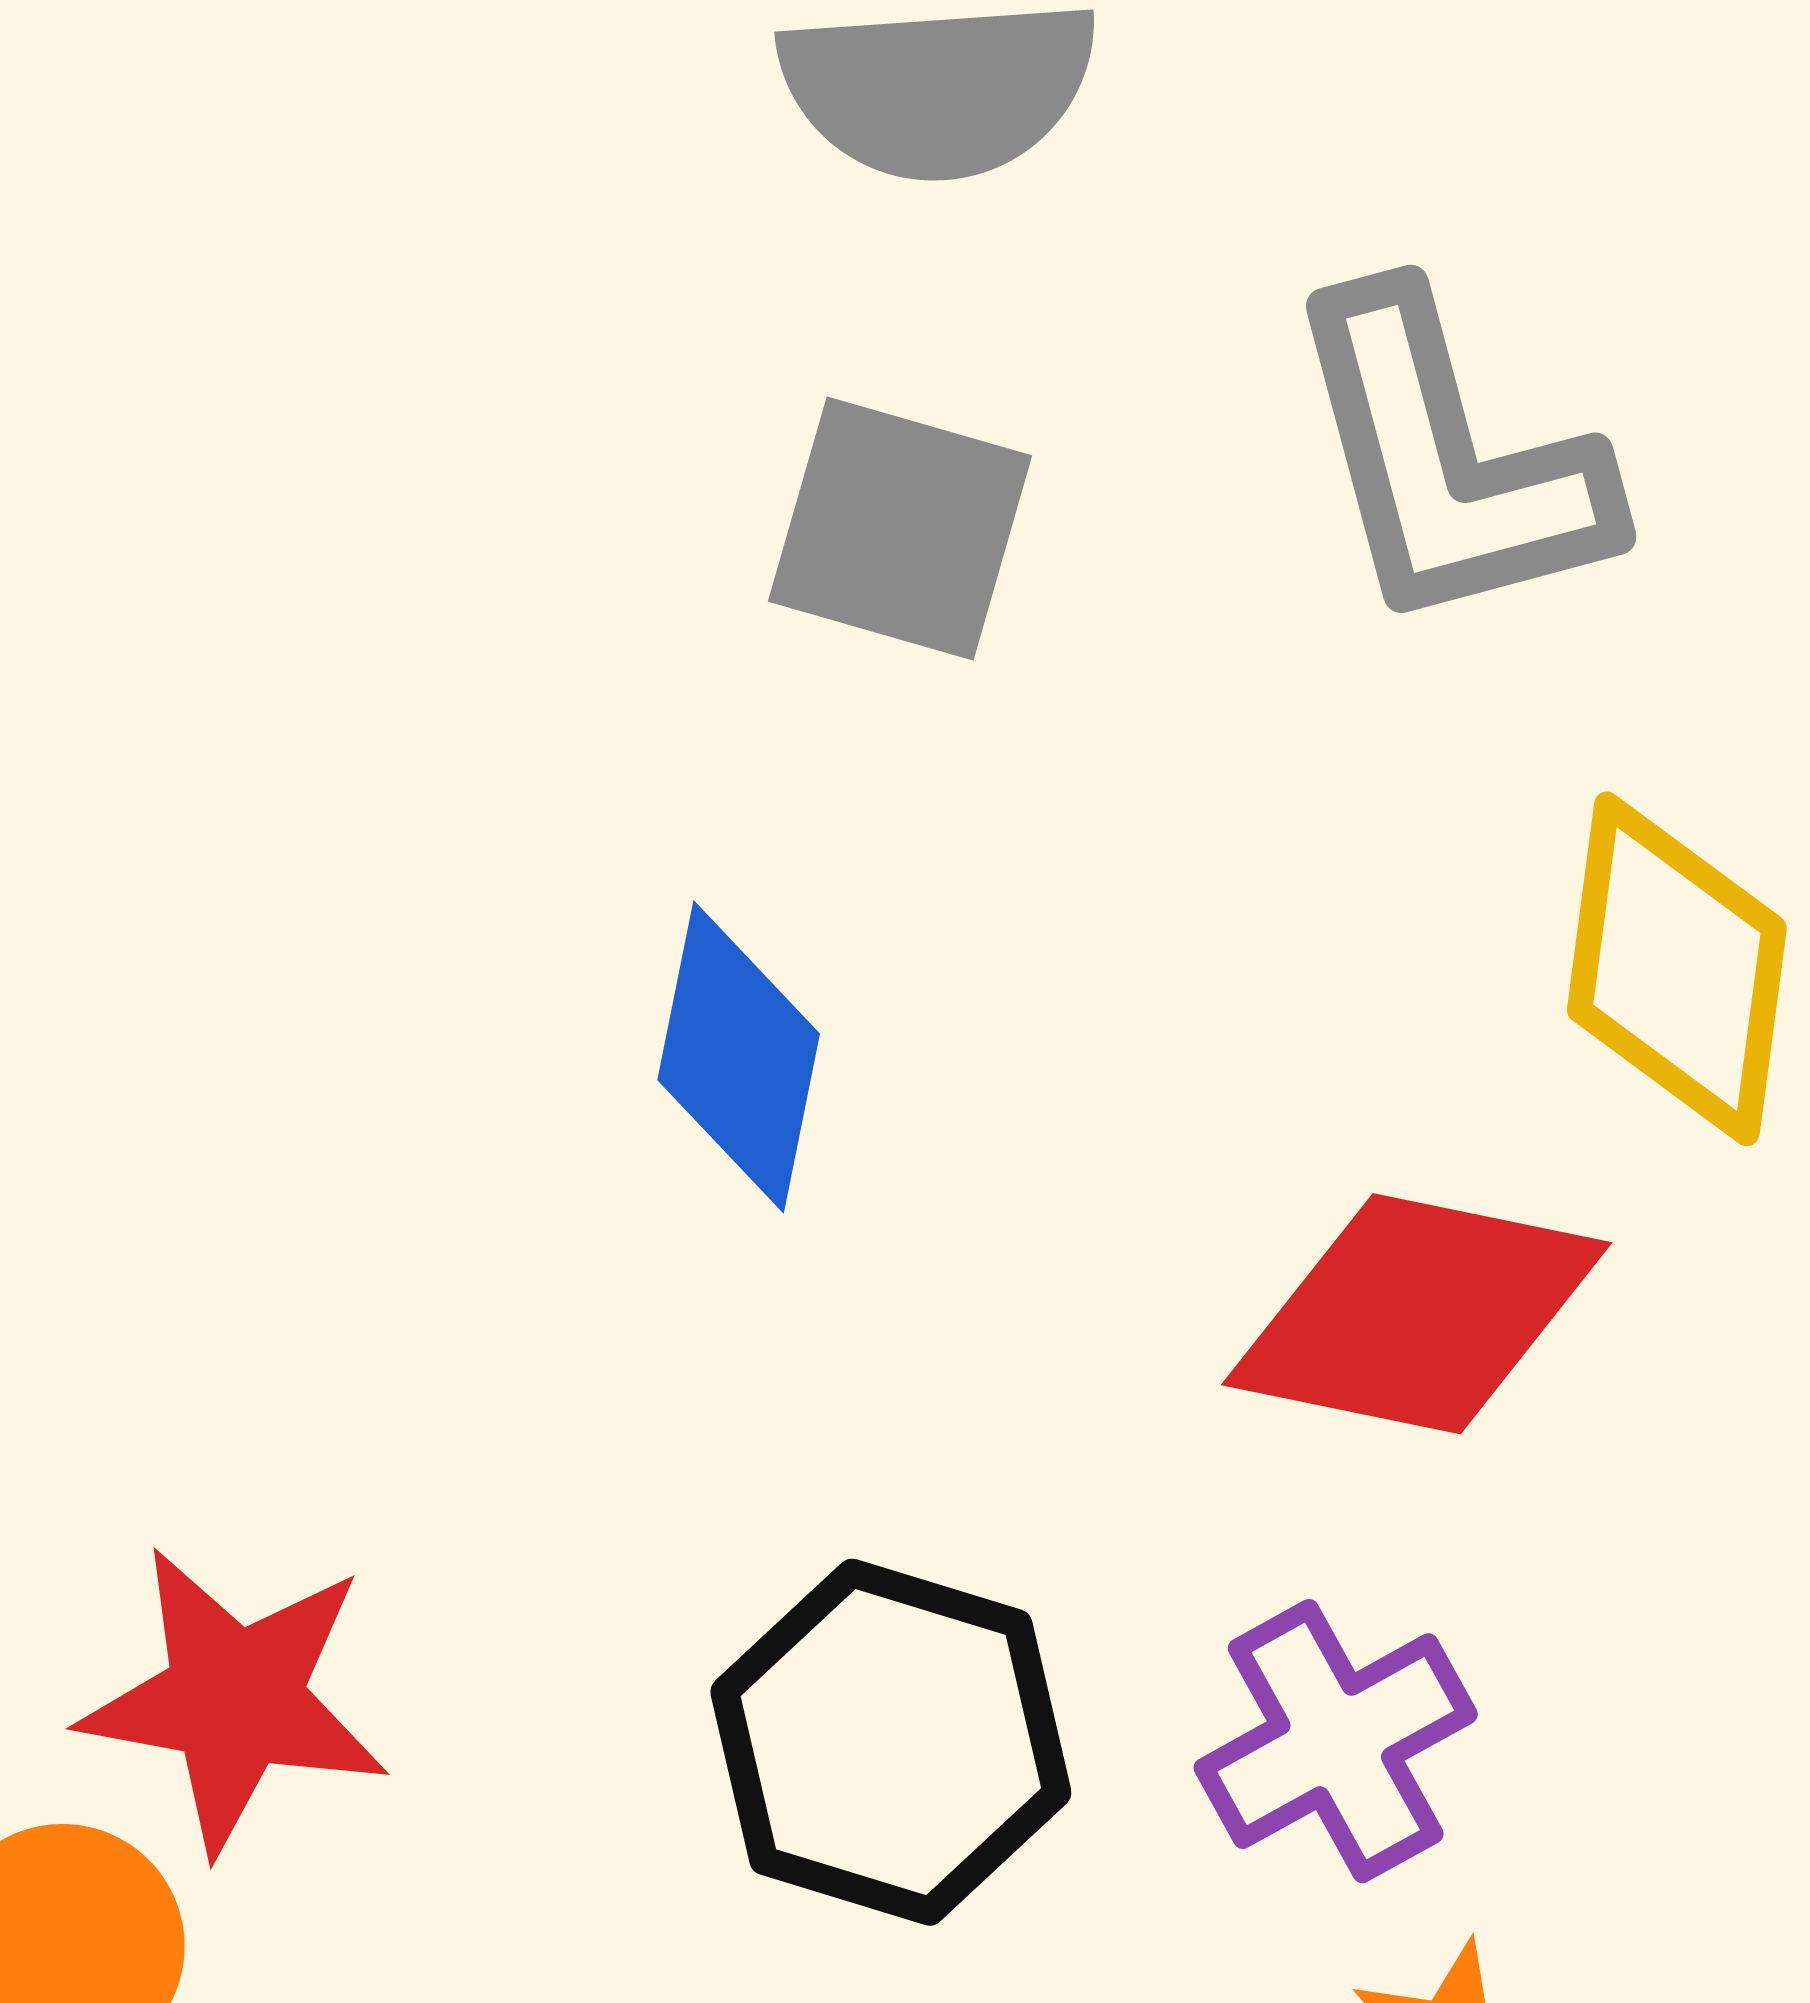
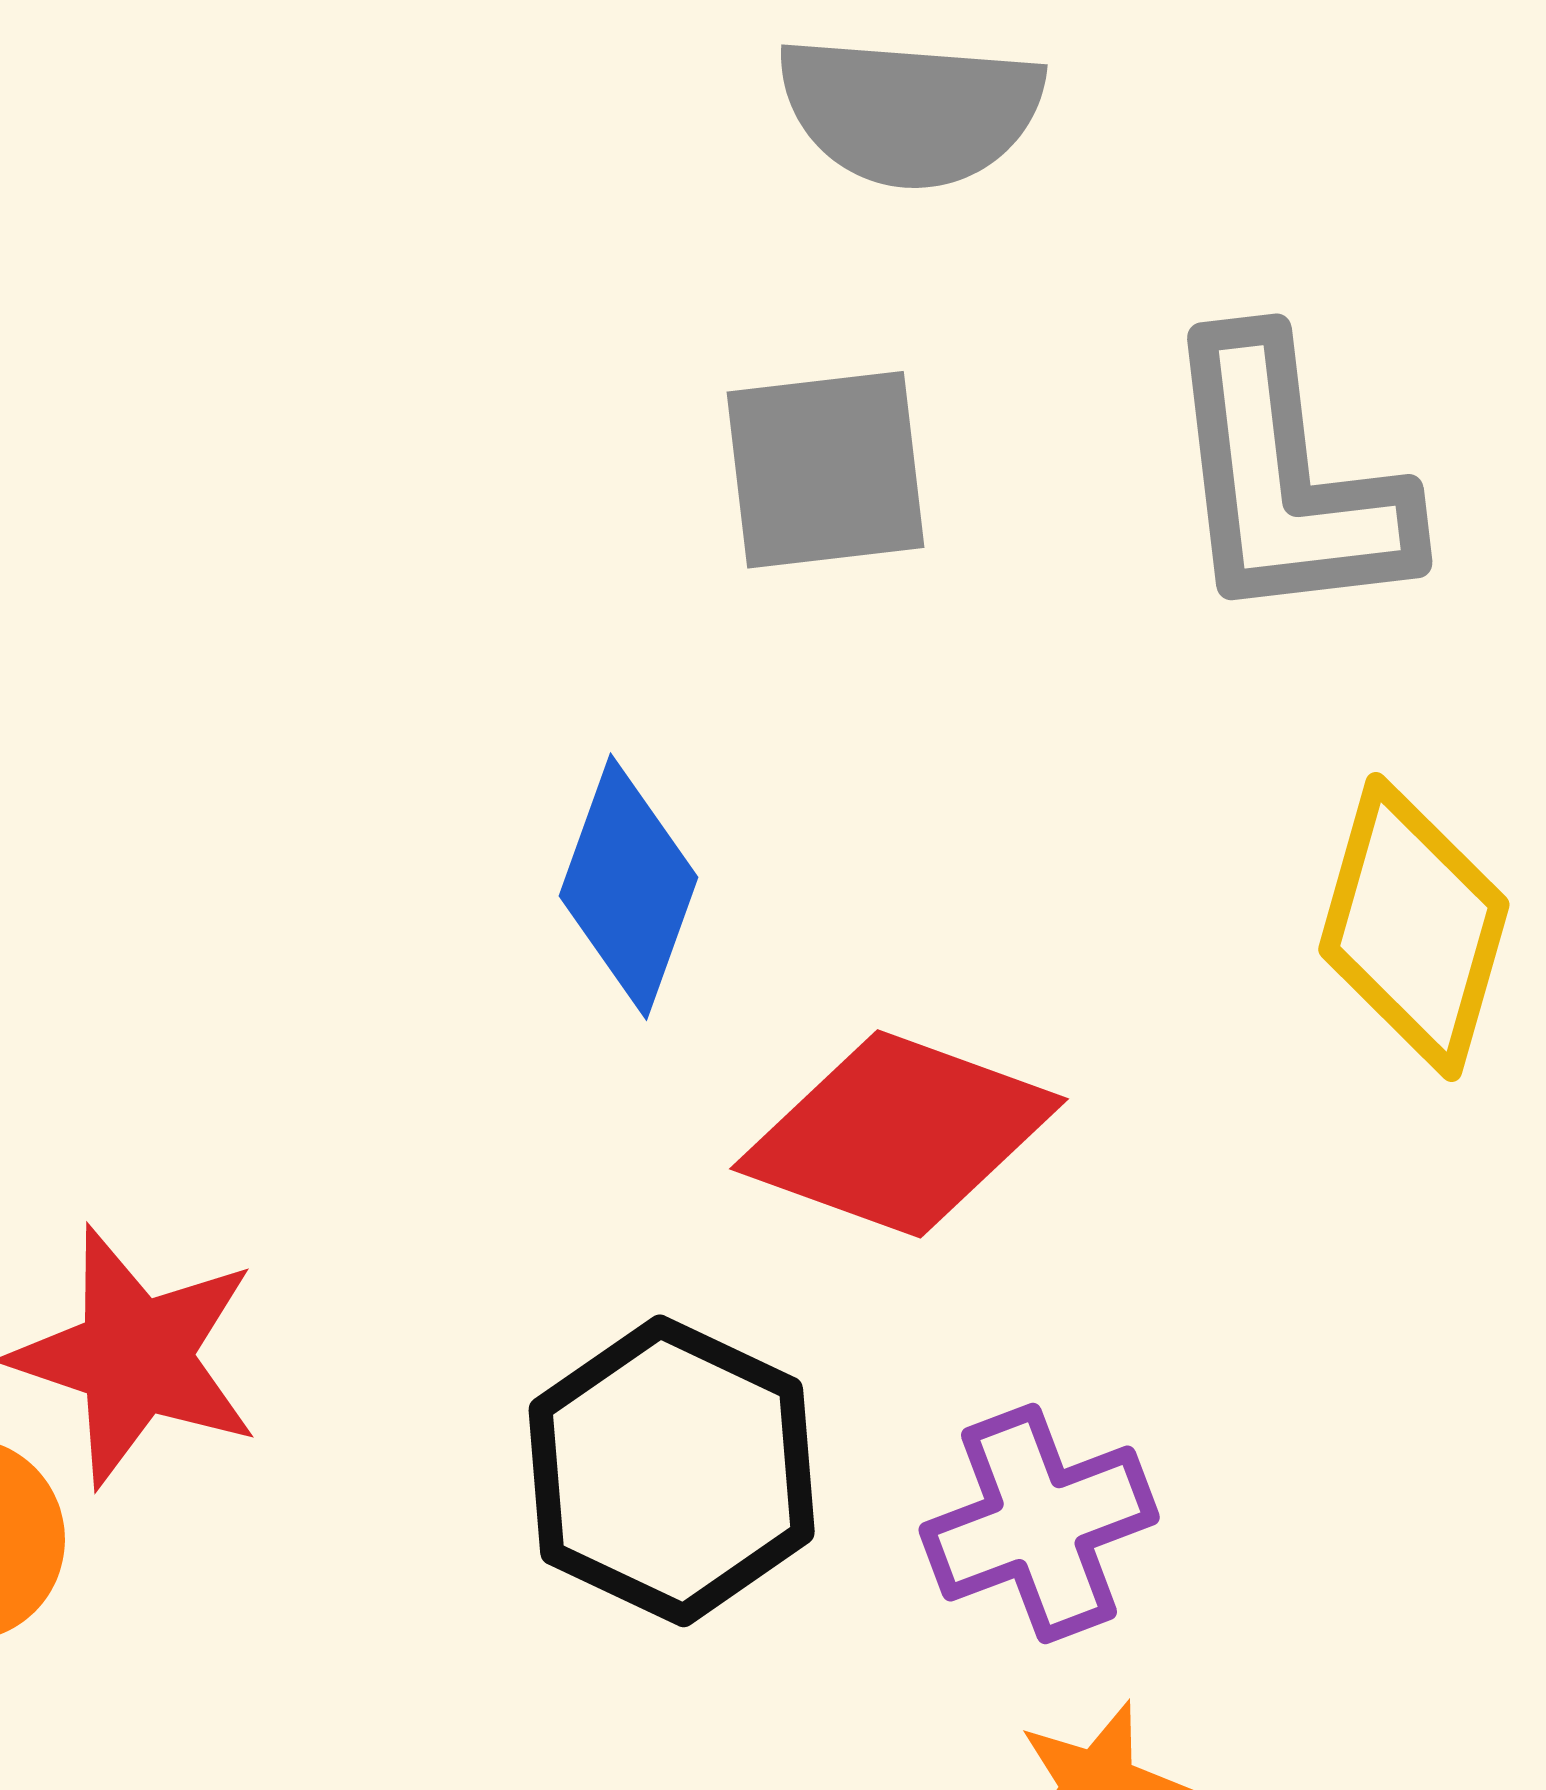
gray square: (900, 528) -> (825, 470), turned -31
red diamond: (1417, 1314) -> (899, 1134), moved

